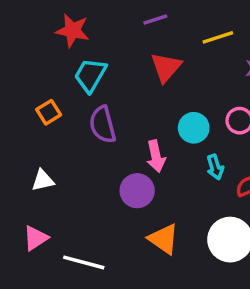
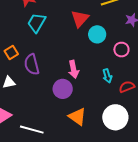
orange square: (49, 112) -> (11, 53), moved
purple semicircle: (103, 125) -> (32, 64), moved
cyan circle: (194, 128) -> (97, 34), moved

